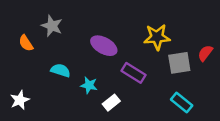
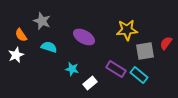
cyan semicircle: (61, 70) -> (49, 47), moved
purple rectangle: (133, 73) -> (116, 69), moved
white star: (20, 100) -> (16, 55), moved
cyan rectangle: (182, 103) -> (139, 75), moved

